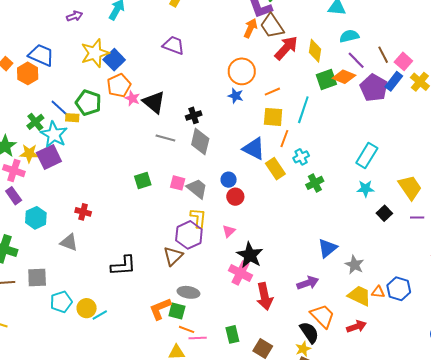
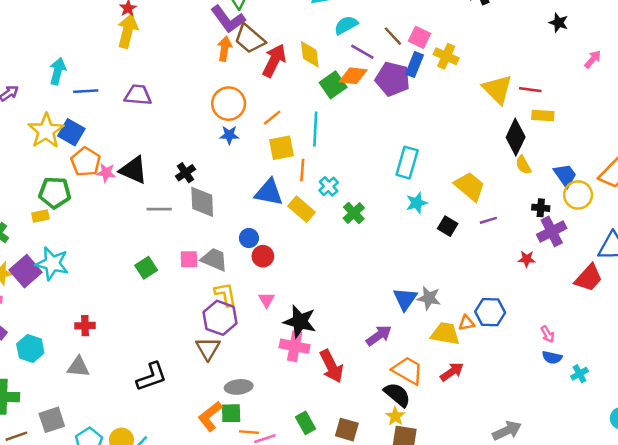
blue line: (59, 108) -> (86, 91), moved, turned -30
cyan star: (54, 134) -> (52, 264), moved
blue triangle: (327, 248) -> (405, 299), moved

